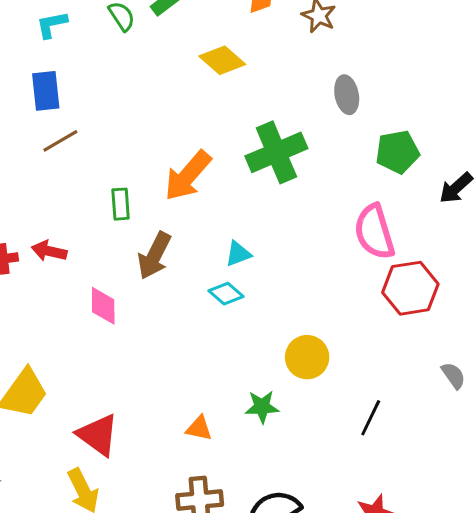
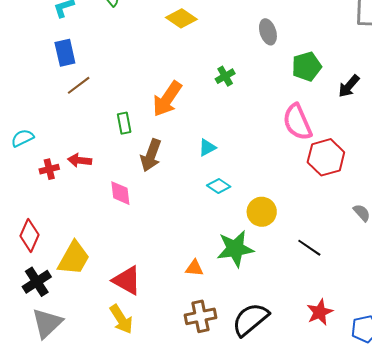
green cross: (276, 152) -> (225, 76), size x0.5
cyan diamond: (226, 294) -> (219, 186), moved
green star: (262, 407) -> (235, 249), size x1.6
black line: (371, 418) -> (309, 248), turned -75

